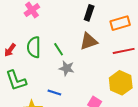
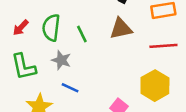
gray star: (67, 68) -> (61, 60), moved

